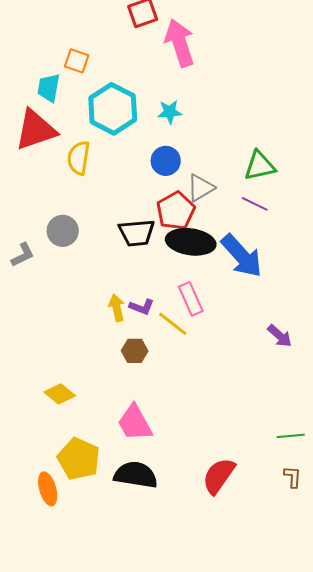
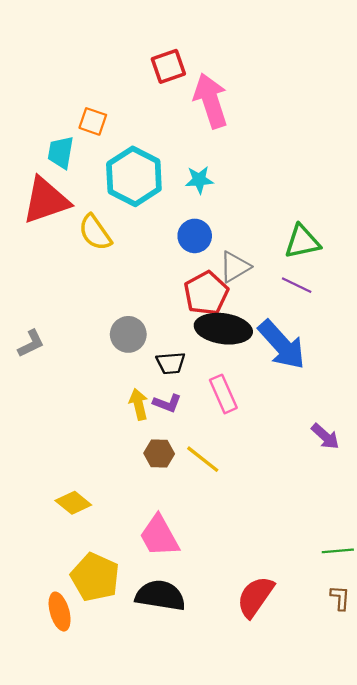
yellow semicircle: (79, 158) -> (95, 232), turned -44
gray circle: (63, 231) -> (128, 334), moved
black trapezoid: (137, 233) -> (171, 363), moved, size x0.7
yellow line: (173, 324) -> (203, 459), moved

